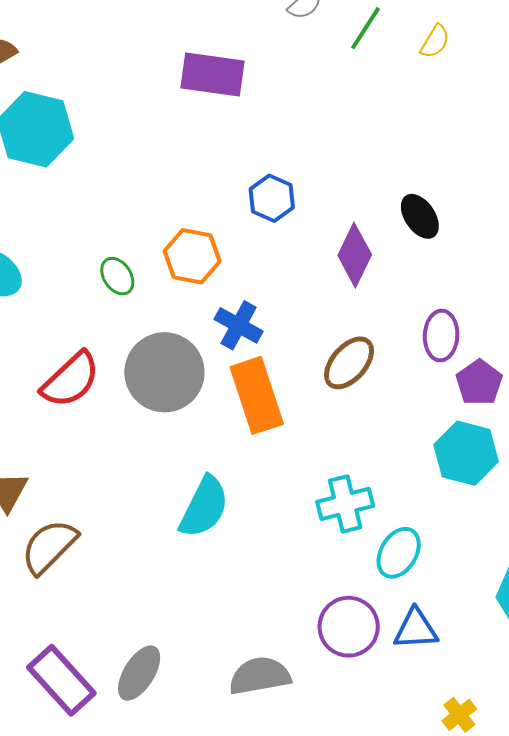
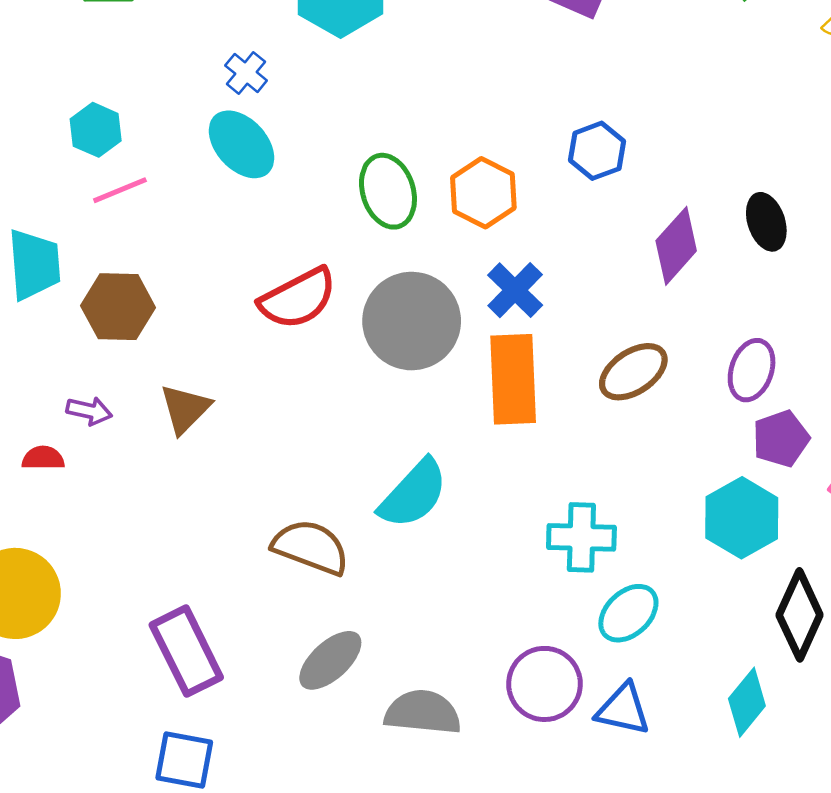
green ellipse: (117, 276) -> (388, 191), size x1.5
brown semicircle: (49, 547) -> (311, 547), moved, turned 50
gray ellipse: (139, 673) -> (330, 660), moved

